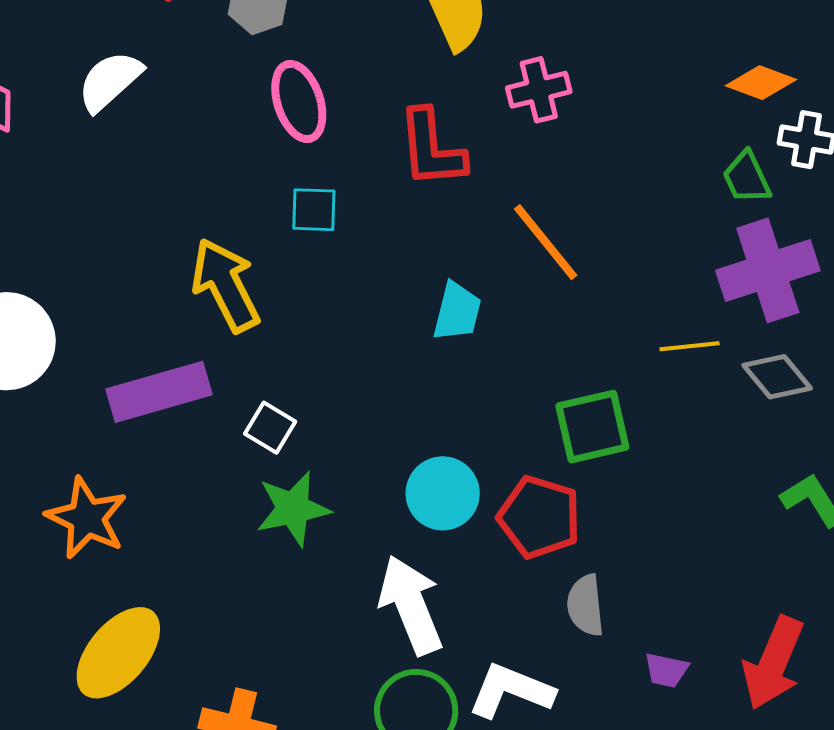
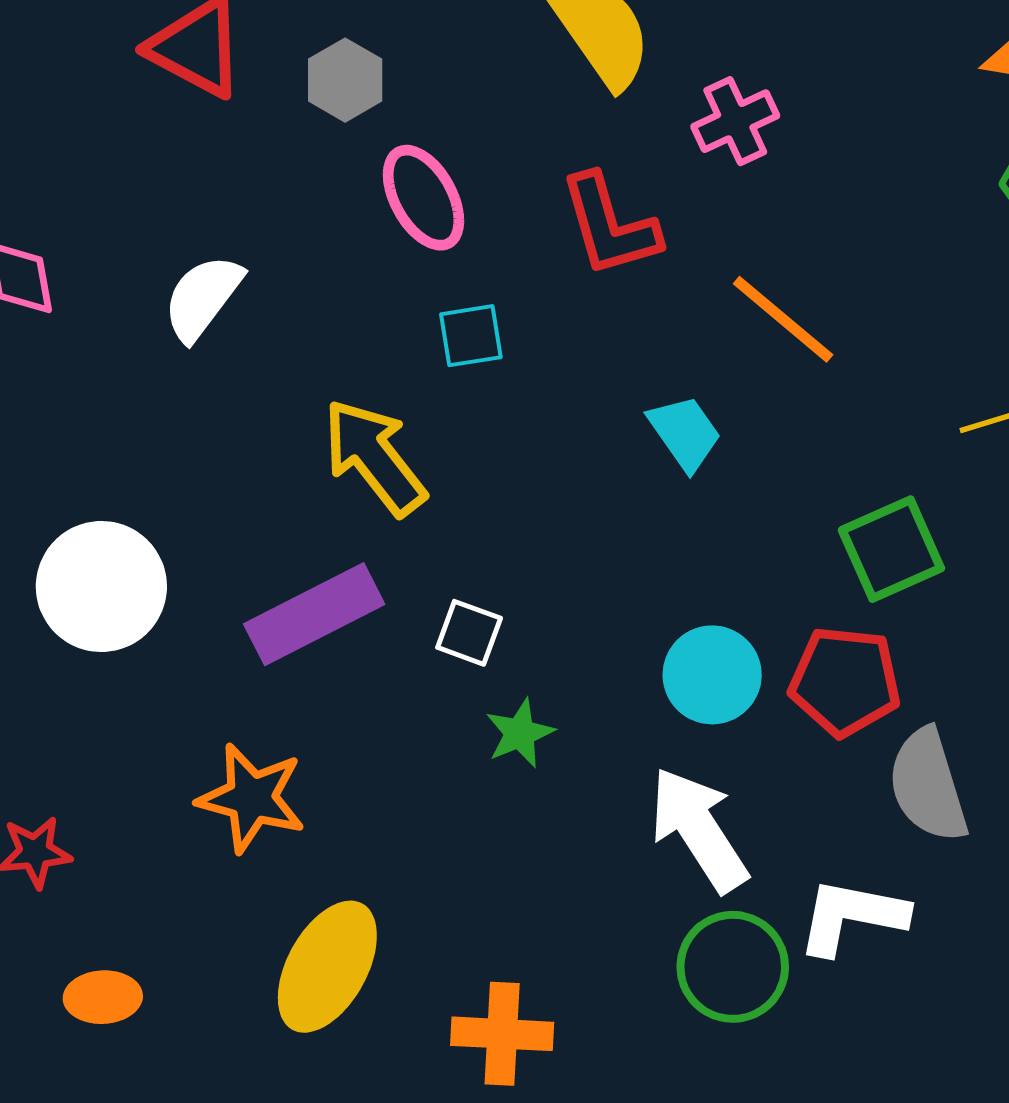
white semicircle: (110, 81) -> (203, 298), moved
cyan trapezoid: (457, 312) -> (685, 433), turned -38
green star: (293, 509) -> (520, 733), size x0.7
gray semicircle: (585, 605) -> (928, 785), size x1.4

